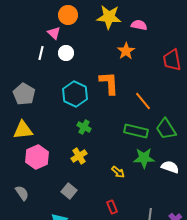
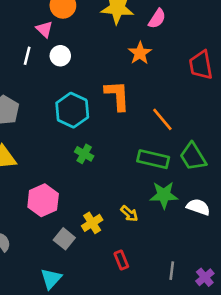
pink semicircle: (139, 25) -> (157, 19), turned 112
yellow cross: (79, 156) -> (92, 223), moved
pink hexagon: (37, 157) -> (43, 200), moved

